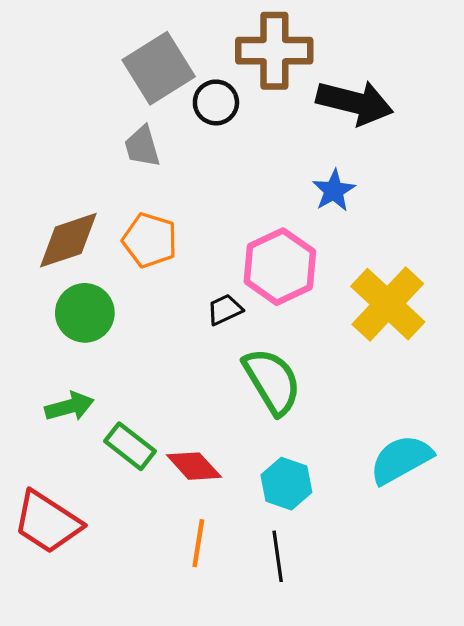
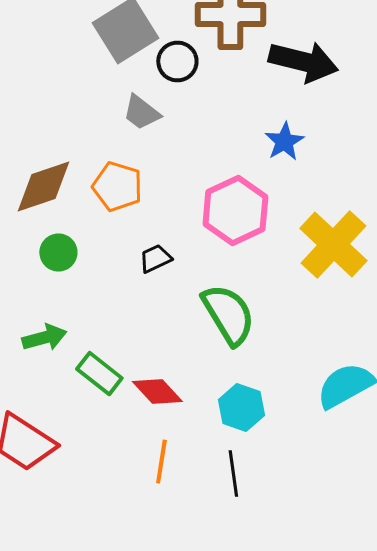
gray trapezoid: (142, 147) -> (141, 112), moved, turned -36
black trapezoid: (225, 310) -> (155, 258), moved
green circle: (85, 313) -> (58, 252), size x0.7

